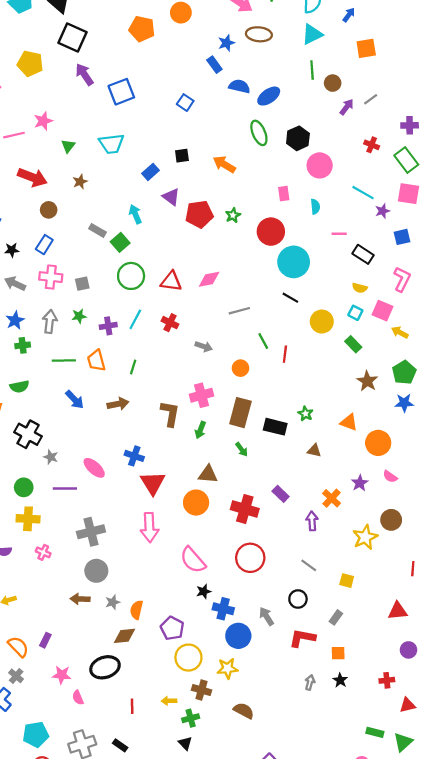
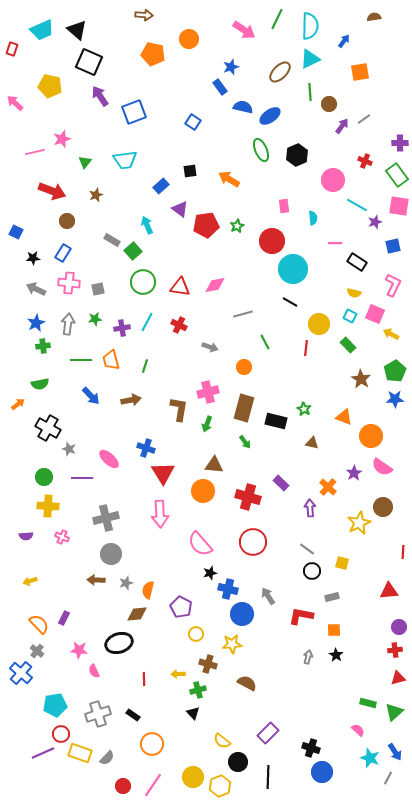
brown ellipse: (259, 34) -> (280, 72), moved, turned -50
pink circle: (320, 165) -> (333, 180), moved
red line: (285, 354) -> (306, 348), moved
pink semicircle: (390, 477) -> (382, 467), size x1.5
black circle: (298, 599) -> (312, 571), moved
gray rectangle: (336, 617) -> (332, 597), turned 40
yellow circle: (188, 658) -> (196, 634), size x0.6
red cross: (387, 680) -> (395, 650), moved

